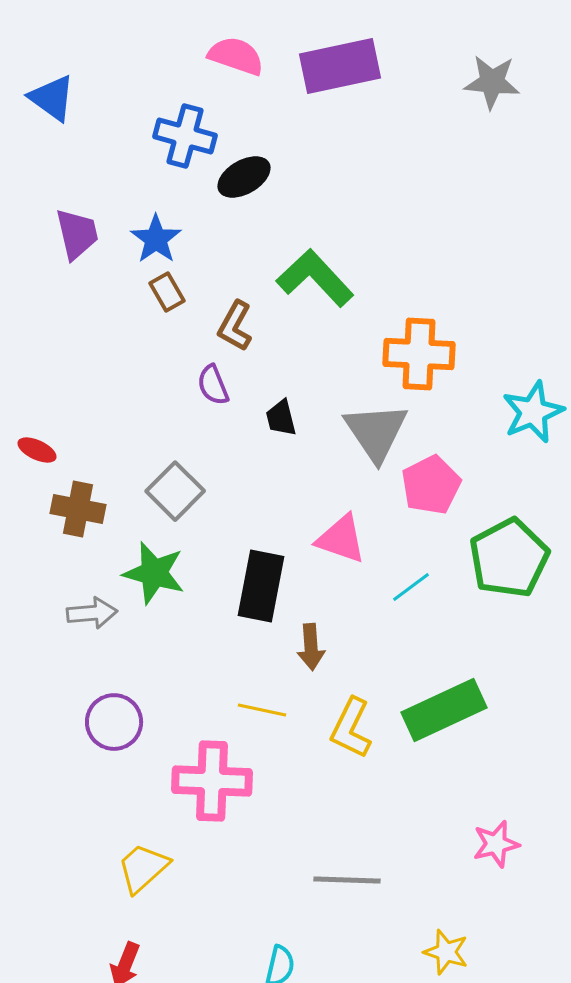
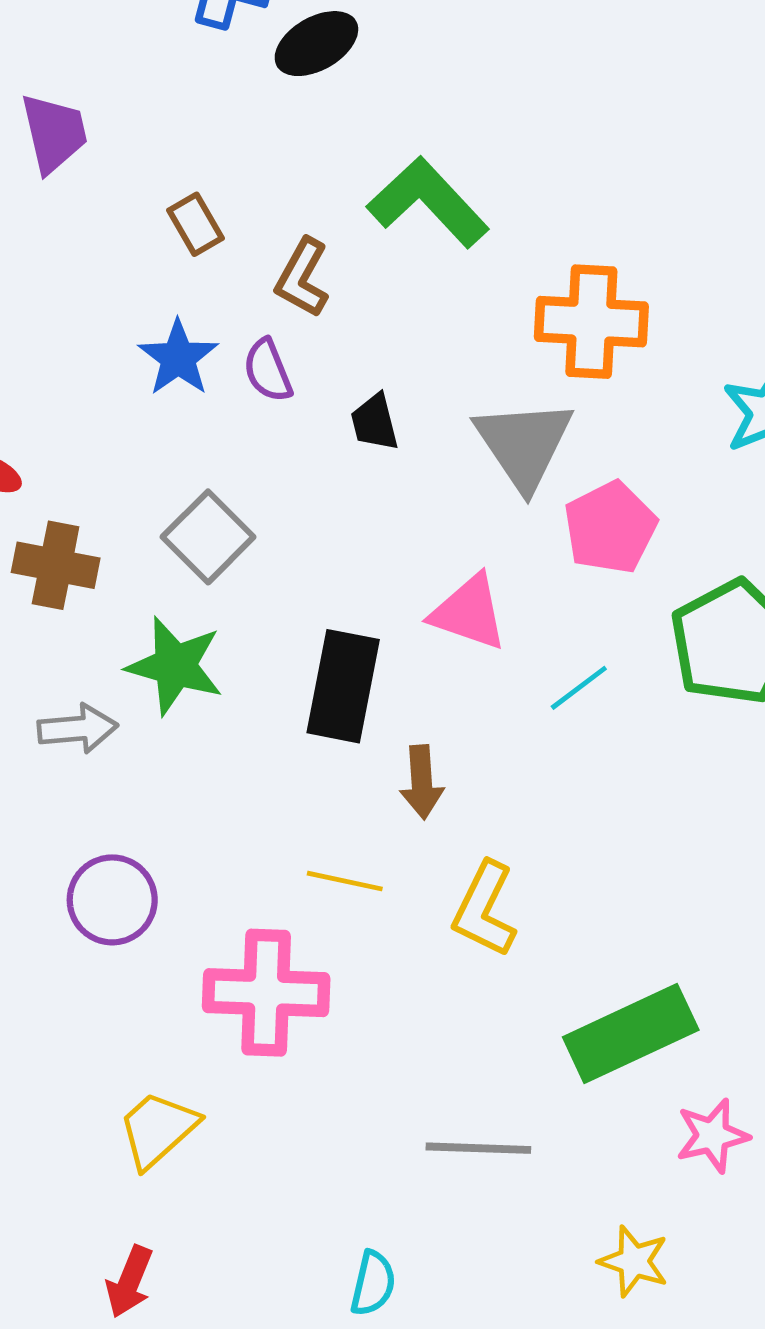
blue star: (156, 239) -> (178, 358), moved
green rectangle: (444, 710) -> (631, 1033), moved
pink star: (496, 844) -> (712, 1136), moved

